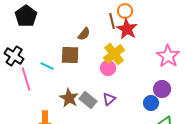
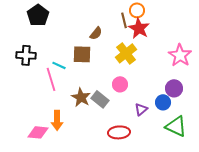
black cross: (14, 56) -> (26, 55), turned -30
pink circle: (108, 68) -> (120, 84), moved
pink line: (26, 79) -> (51, 79), moved
purple triangle: (109, 99) -> (141, 109), moved

